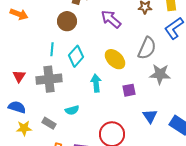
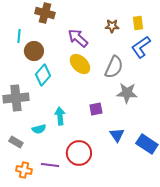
brown circle: (67, 21) -> (34, 51), moved
cyan line: (52, 49) -> (19, 36), moved
yellow ellipse: (115, 59) -> (80, 64), moved
cyan arrow: (96, 83) -> (60, 116), moved

